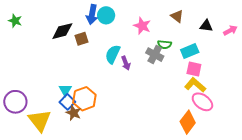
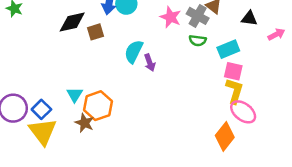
pink arrow: (230, 30) -> (276, 34), moved
gray cross: (155, 55) -> (198, 16), moved
yellow L-shape: (195, 85) -> (235, 91), turned 65
blue square: (67, 102) -> (41, 109), moved

